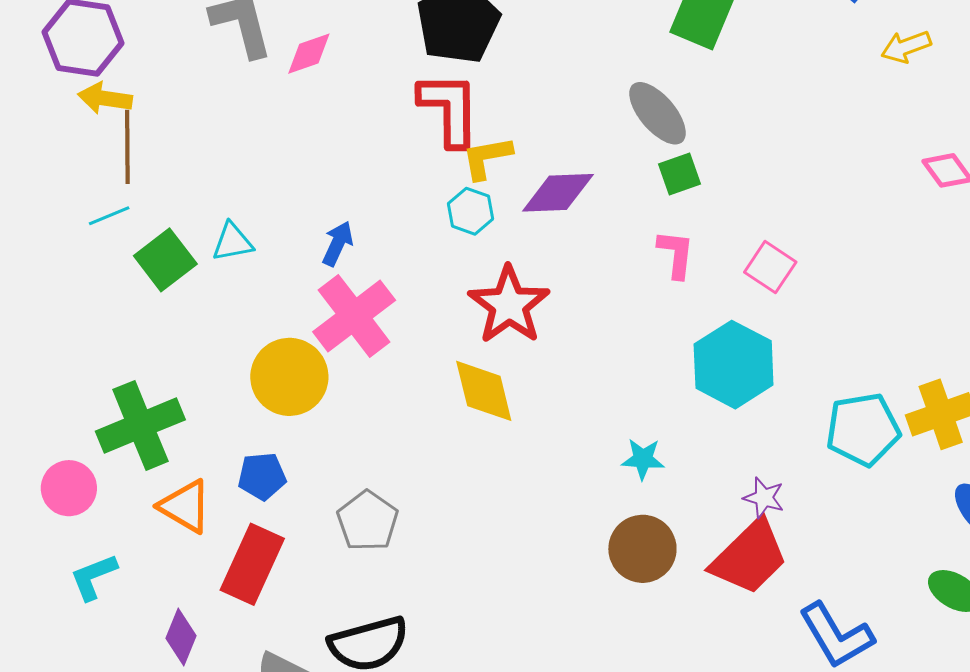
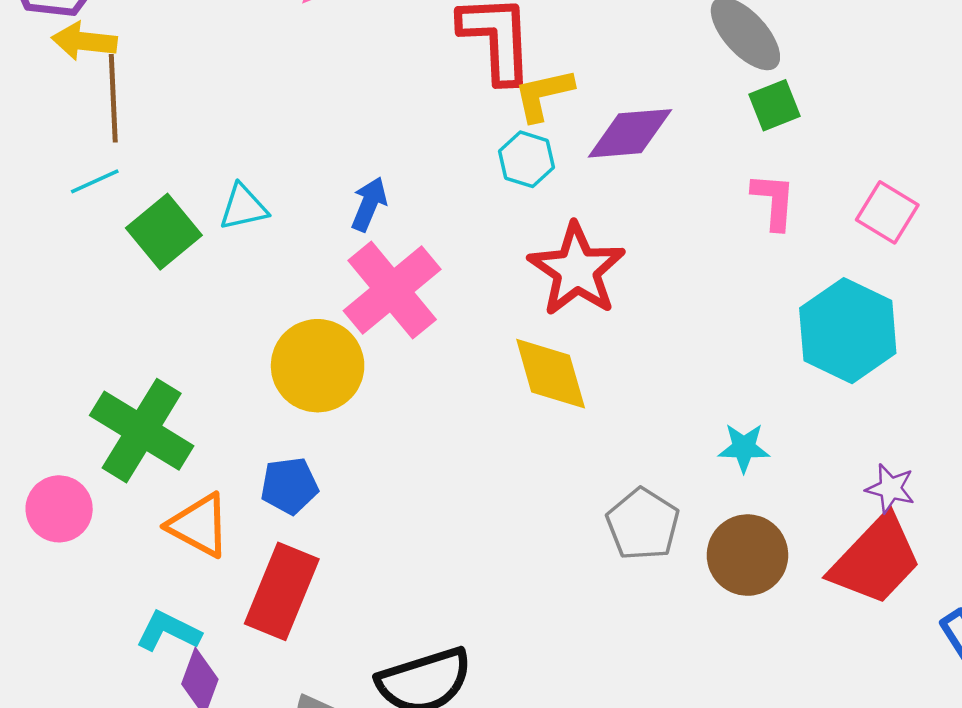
green cross: (140, 425) -> (142, 431), turned -34
gray pentagon: (368, 521) -> (643, 524), moved
cyan L-shape: (94, 577) -> (168, 631), moved, turned 50

